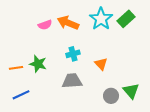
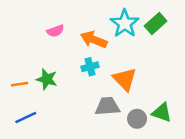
orange arrow: (68, 23) -> (94, 40), moved
orange triangle: (101, 64) -> (125, 79), size x1.5
gray trapezoid: (72, 81) -> (107, 106), moved
green triangle: (131, 91) -> (162, 113), turned -30

